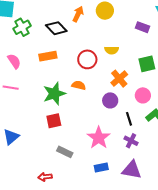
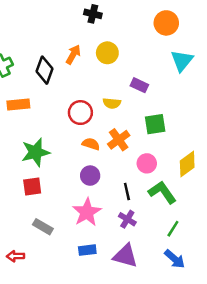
purple rectangle: (143, 27) -> (139, 85), moved
black diamond: (56, 28) -> (44, 70), turned 60
orange rectangle: (48, 56) -> (18, 105), moved
orange semicircle: (79, 85) -> (91, 144), moved
purple circle: (110, 100) -> (90, 176), moved

